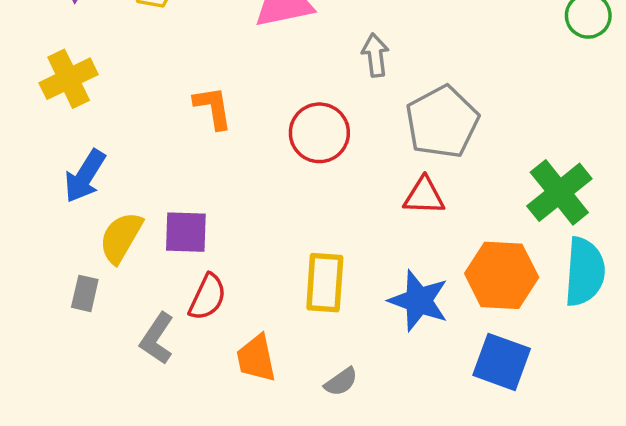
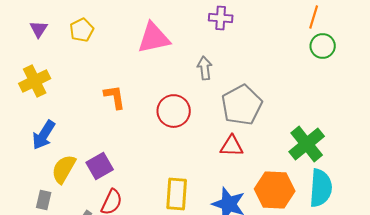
purple square: (186, 232) -> (100, 166), turned -32

